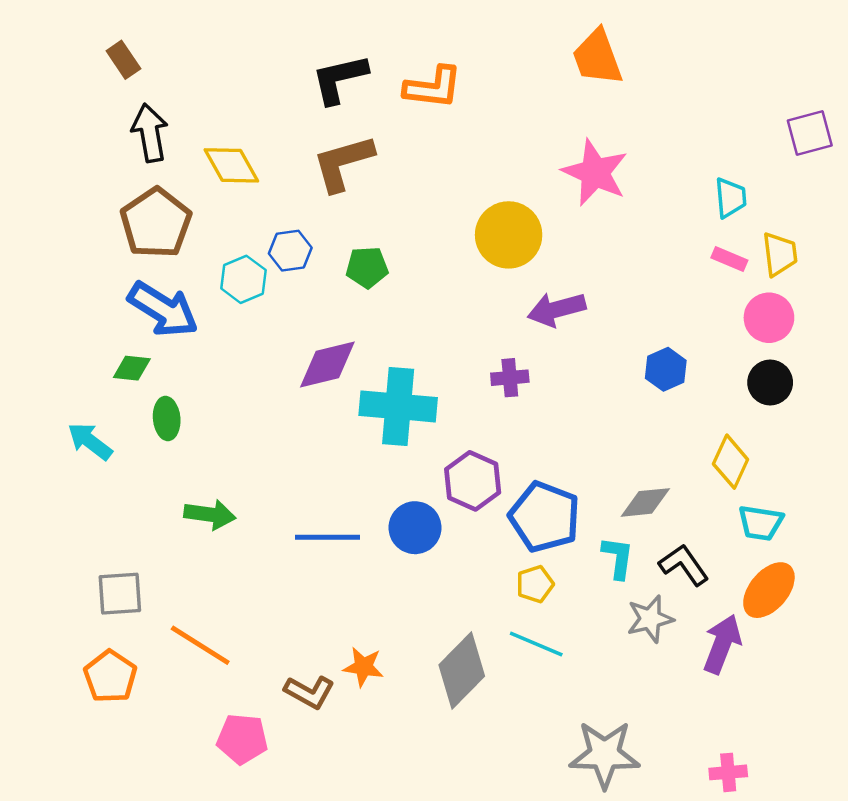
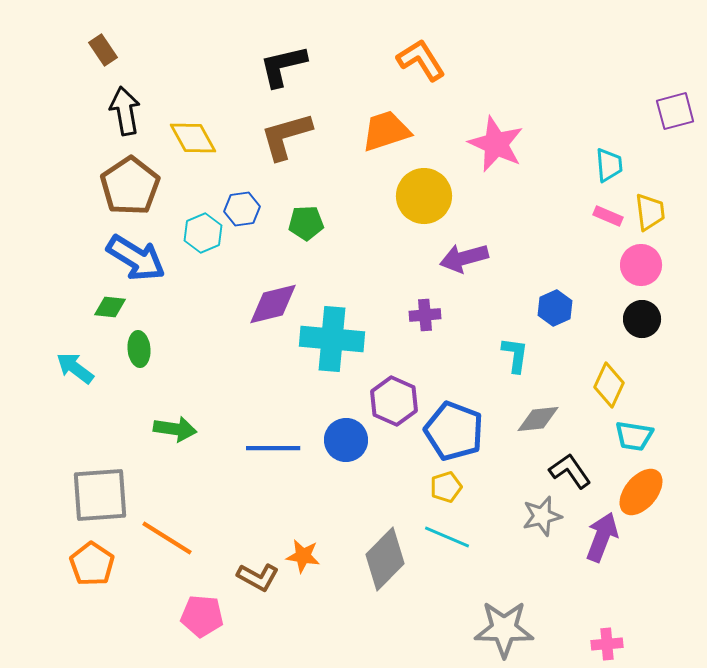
orange trapezoid: (597, 57) -> (386, 131), moved, turned 92
orange L-shape: (433, 87) -> (421, 60), moved, turned -129
cyan L-shape: (618, 558) -> (515, 355), moved
gray square: (120, 594) -> (100, 495), size x1.5

